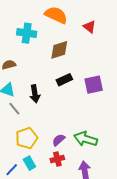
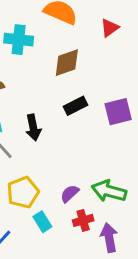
red triangle: (89, 27) -> (110, 28), turned 48
red cross: (57, 159) -> (83, 220), moved
cyan rectangle: (29, 163) -> (42, 222), moved

